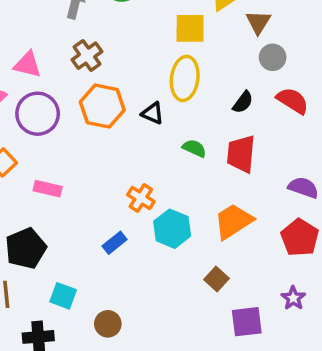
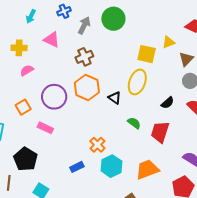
pink triangle: (28, 65) -> (52, 40), moved
purple circle: (38, 114) -> (54, 97), moved
black pentagon: (26, 248) -> (25, 159), turned -30

